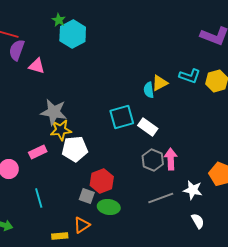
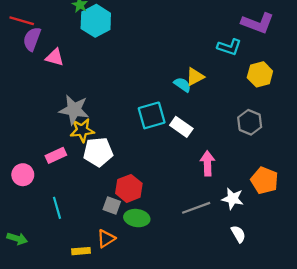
cyan L-shape: (190, 76) -> (229, 47), moved
cyan semicircle: (149, 90) -> (182, 85), turned 133
gray hexagon: (153, 160) -> (250, 122), moved

